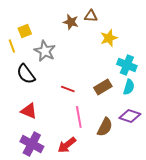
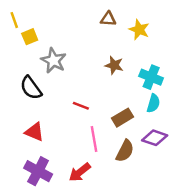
brown star: (71, 22) -> (114, 65), moved
yellow star: (109, 38) -> (139, 30), moved, turned -30
yellow line: (12, 46) -> (14, 20), moved
brown rectangle: (103, 87) -> (123, 118), moved

